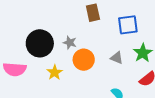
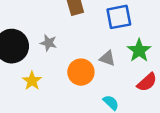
orange circle: (84, 60) -> (81, 72), moved

